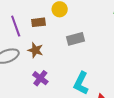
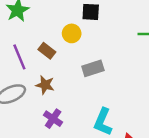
brown rectangle: (38, 22) -> (47, 51), turned 48

